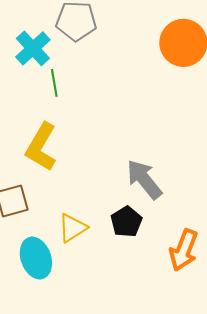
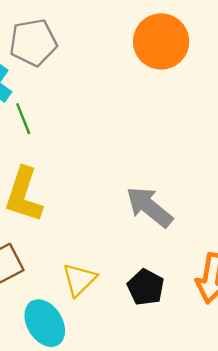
black pentagon: (126, 222) -> (146, 287), moved

